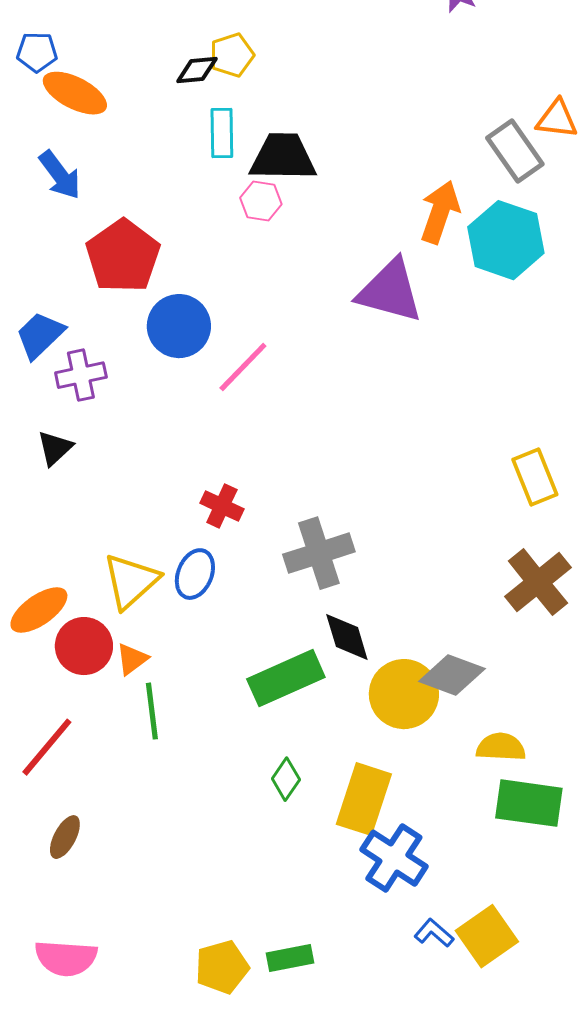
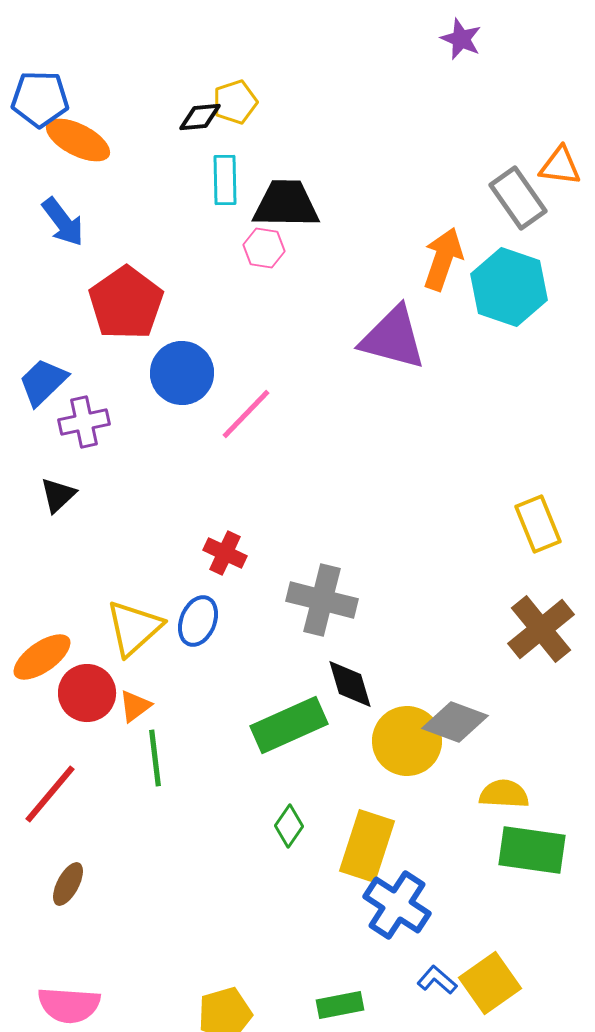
blue pentagon: (37, 52) -> (40, 99), size x1.4
gray cross: (319, 553) -> (322, 600), turned 32
green rectangle: (290, 958) -> (340, 1005), moved

